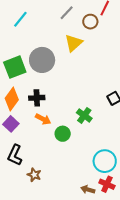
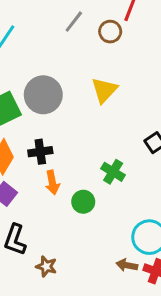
yellow triangle: (74, 43) -> (104, 90), moved
orange arrow: (43, 119) -> (52, 182), turned 56
brown arrow: (88, 190) -> (127, 265), moved

